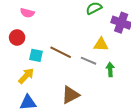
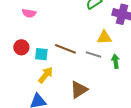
red circle: (17, 37) -> (21, 47), moved
yellow arrow: (26, 76) -> (46, 75), moved

